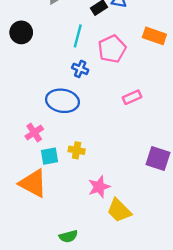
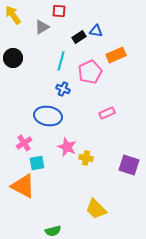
orange rectangle: (154, 36) -> (116, 55), moved, turned -42
yellow cross: (77, 150) -> (86, 158), moved
pink star: (99, 187) -> (67, 147), moved, turned -30

